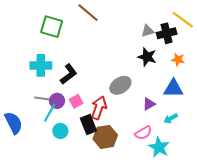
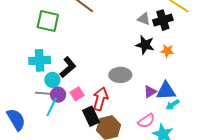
gray triangle: (148, 31) -> (144, 19), turned 40
orange star: (178, 60) -> (167, 51), moved
gray ellipse: (120, 85) -> (120, 75), turned 35
blue triangle: (173, 88) -> (166, 91), moved
cyan circle: (60, 131) -> (52, 80), moved

